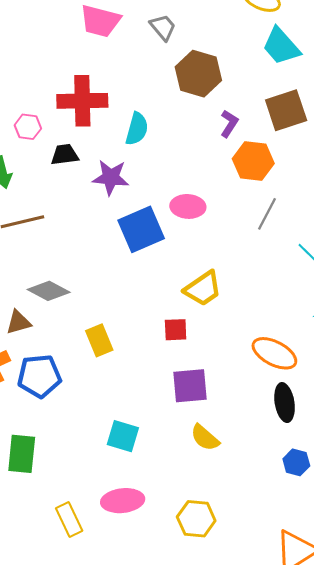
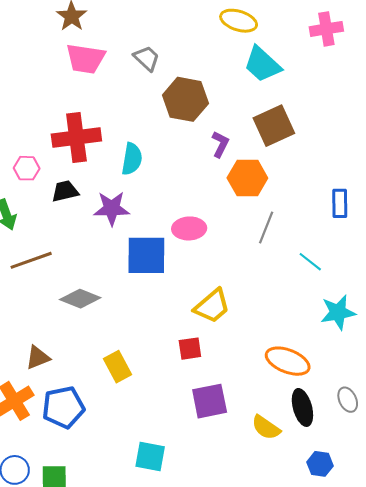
blue square: (141, 229) -> (146, 255), turned 30
gray diamond: (49, 291) -> (80, 299), moved
yellow semicircle: (205, 438) -> (266, 428), moved

